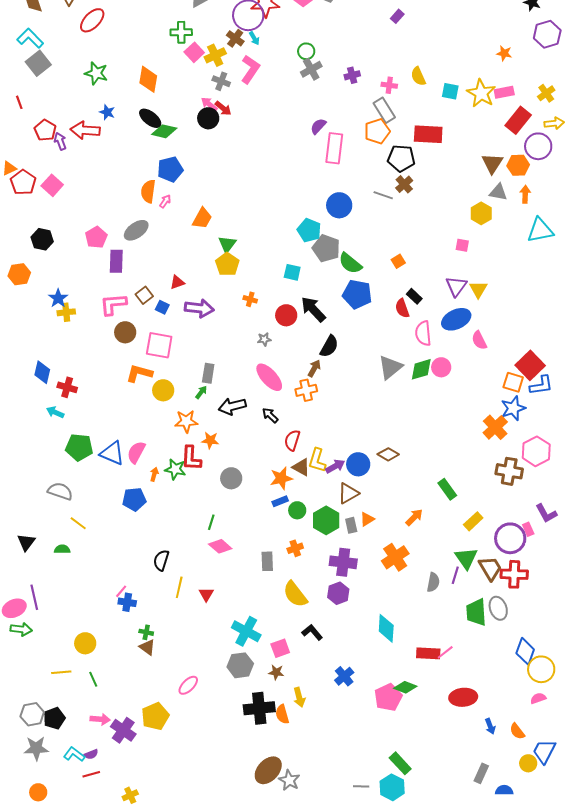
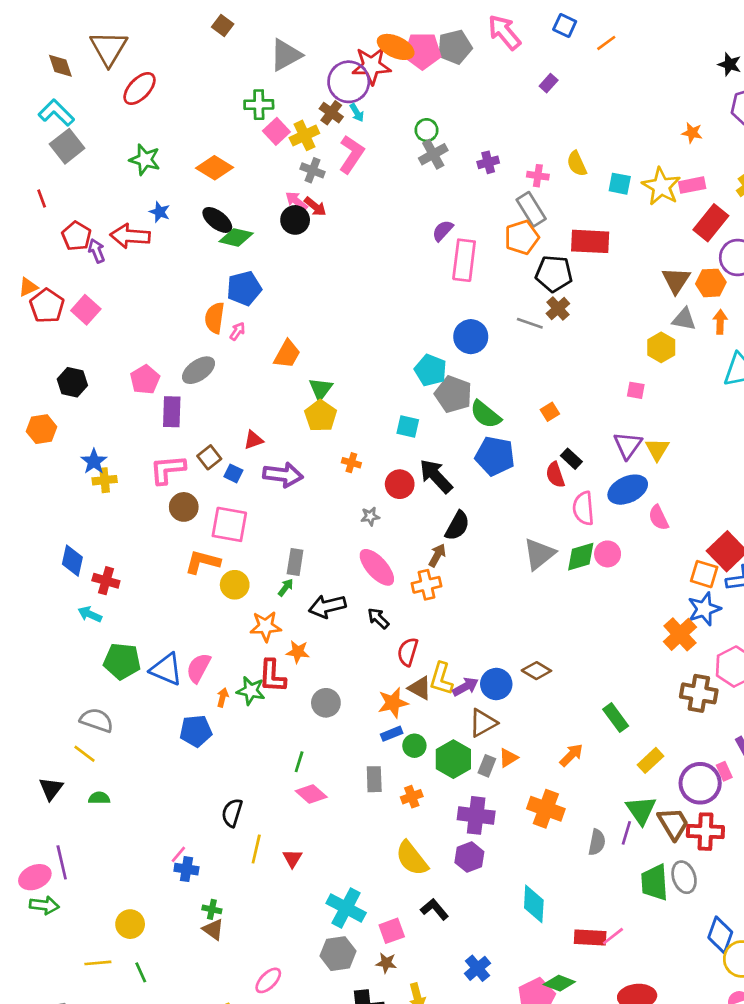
orange diamond: (148, 79) -> (215, 168), turned -68
yellow line: (78, 523) -> (85, 754), moved
gray rectangle: (351, 525) -> (487, 766), turned 35
orange cross: (395, 557) -> (546, 809), turned -36
gray rectangle: (267, 561) -> (374, 779), moved

